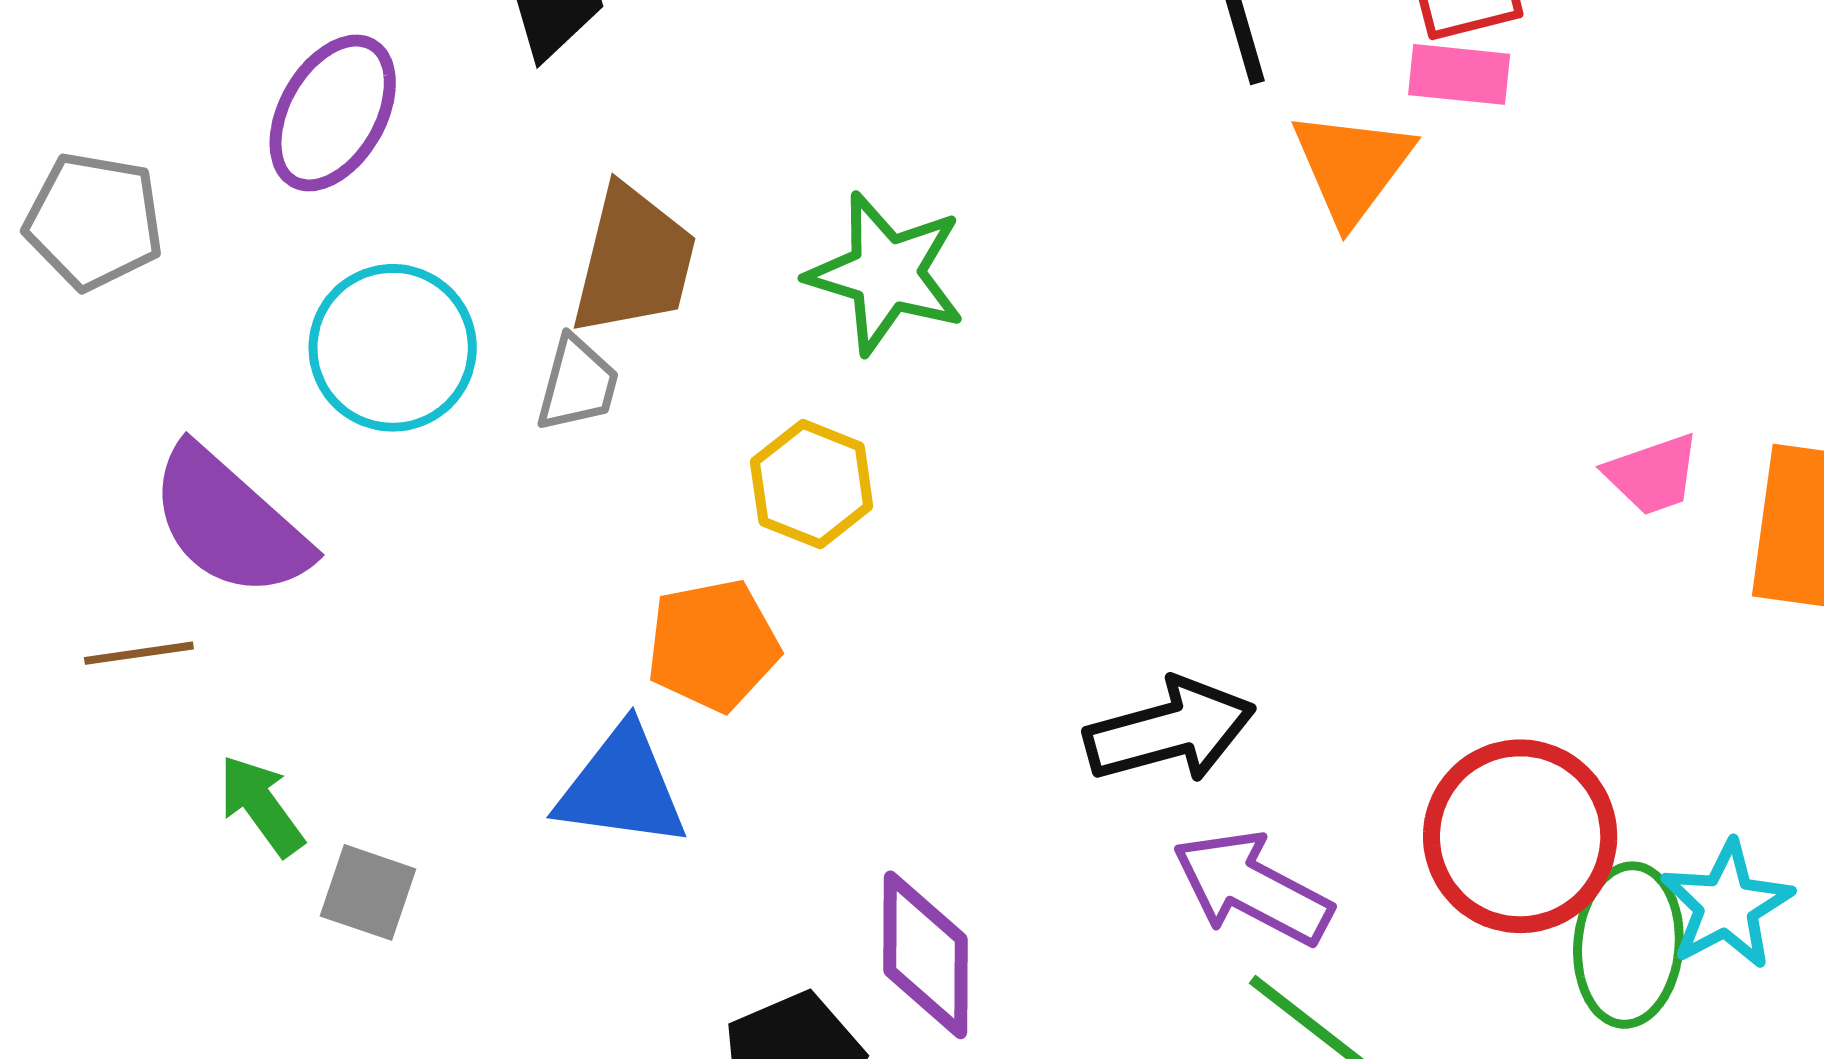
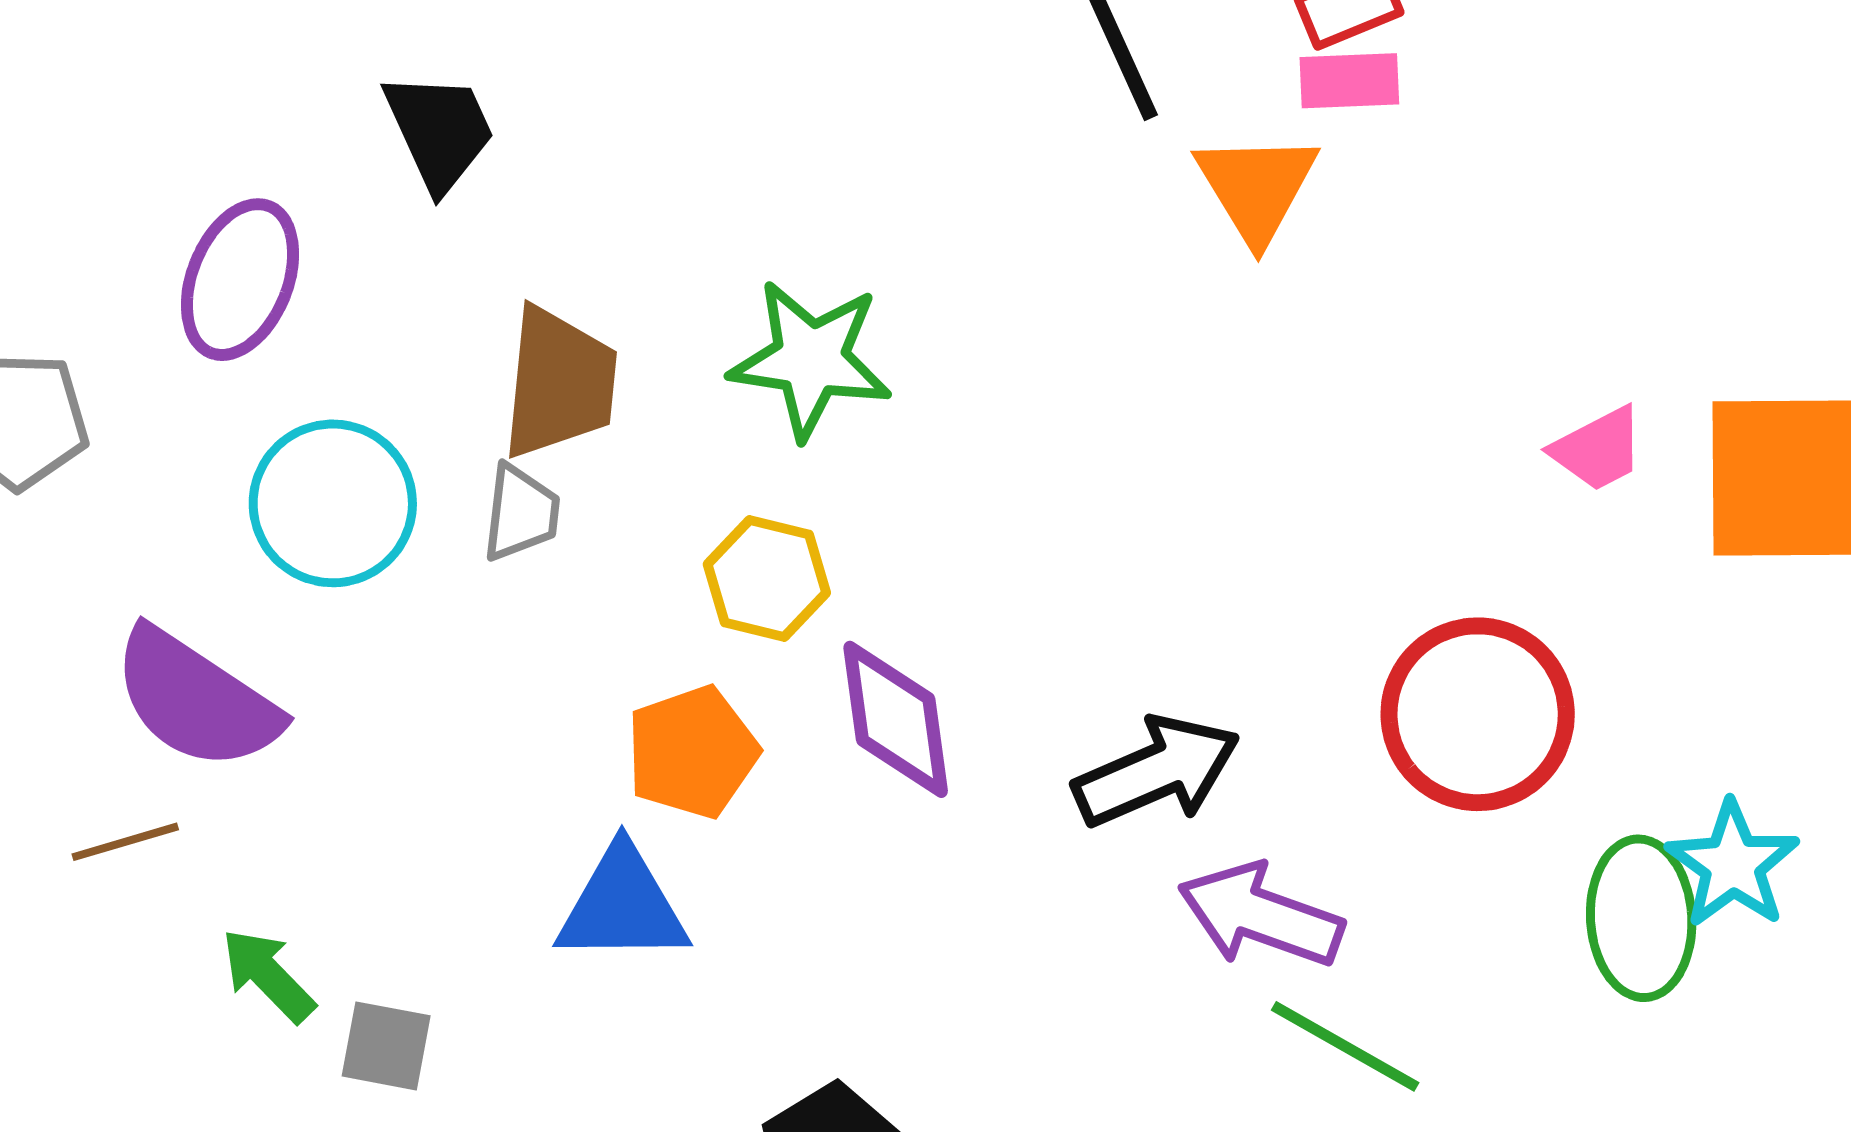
red circle: (1520, 836) -> (1478, 714), moved
purple diamond: (925, 955) -> (896, 719), moved

